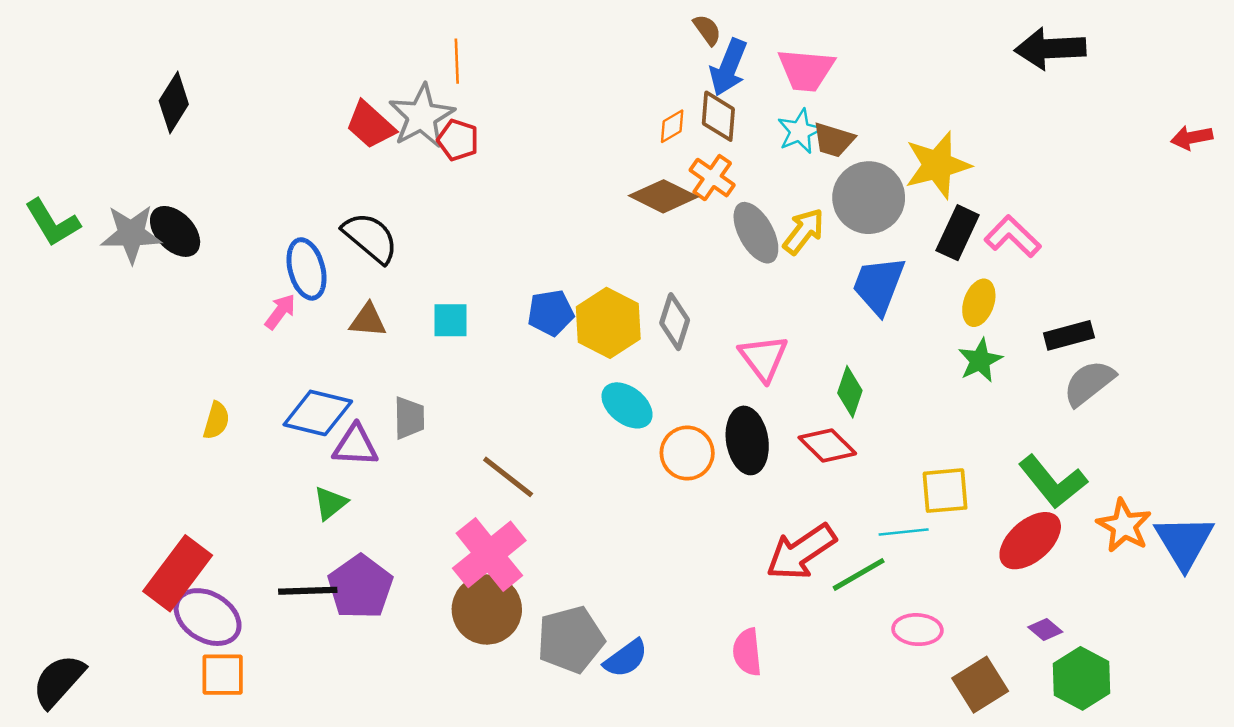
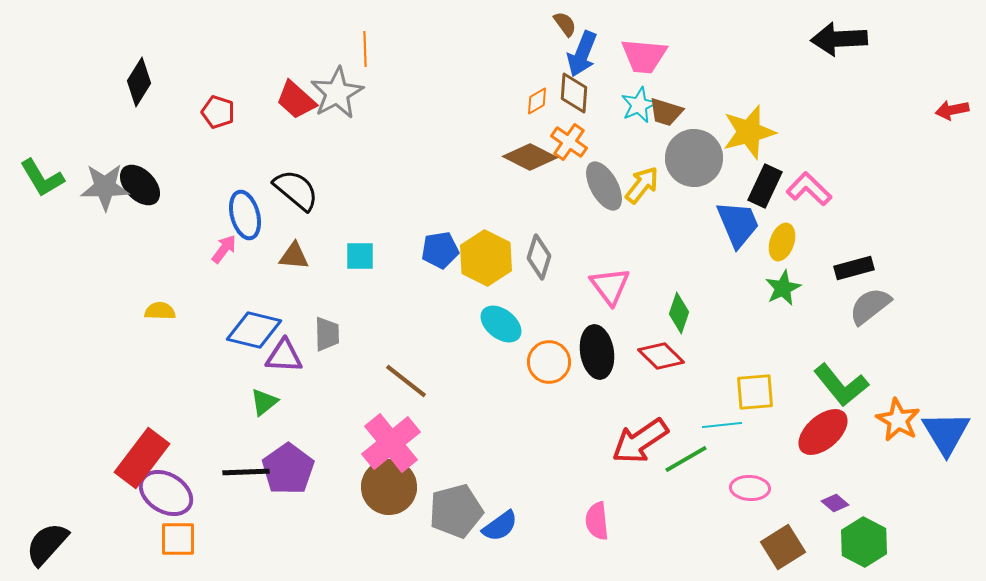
red pentagon: (458, 140) -> (218, 112), moved
blue trapezoid: (879, 285) -> (738, 224), moved, turned 136
yellow semicircle: (216, 420) -> (160, 311), moved, turned -104
pink ellipse: (917, 630) -> (750, 488), moved

